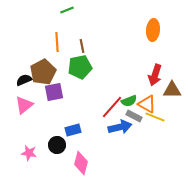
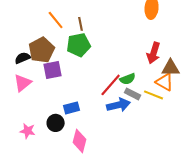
orange line: (57, 42) -> (56, 20), turned -36
orange triangle: (147, 104) -> (165, 82), moved

